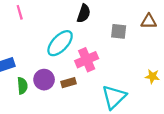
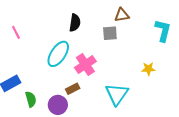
brown triangle: (149, 21) -> (122, 15), moved
purple circle: (44, 80) -> (58, 105), moved

